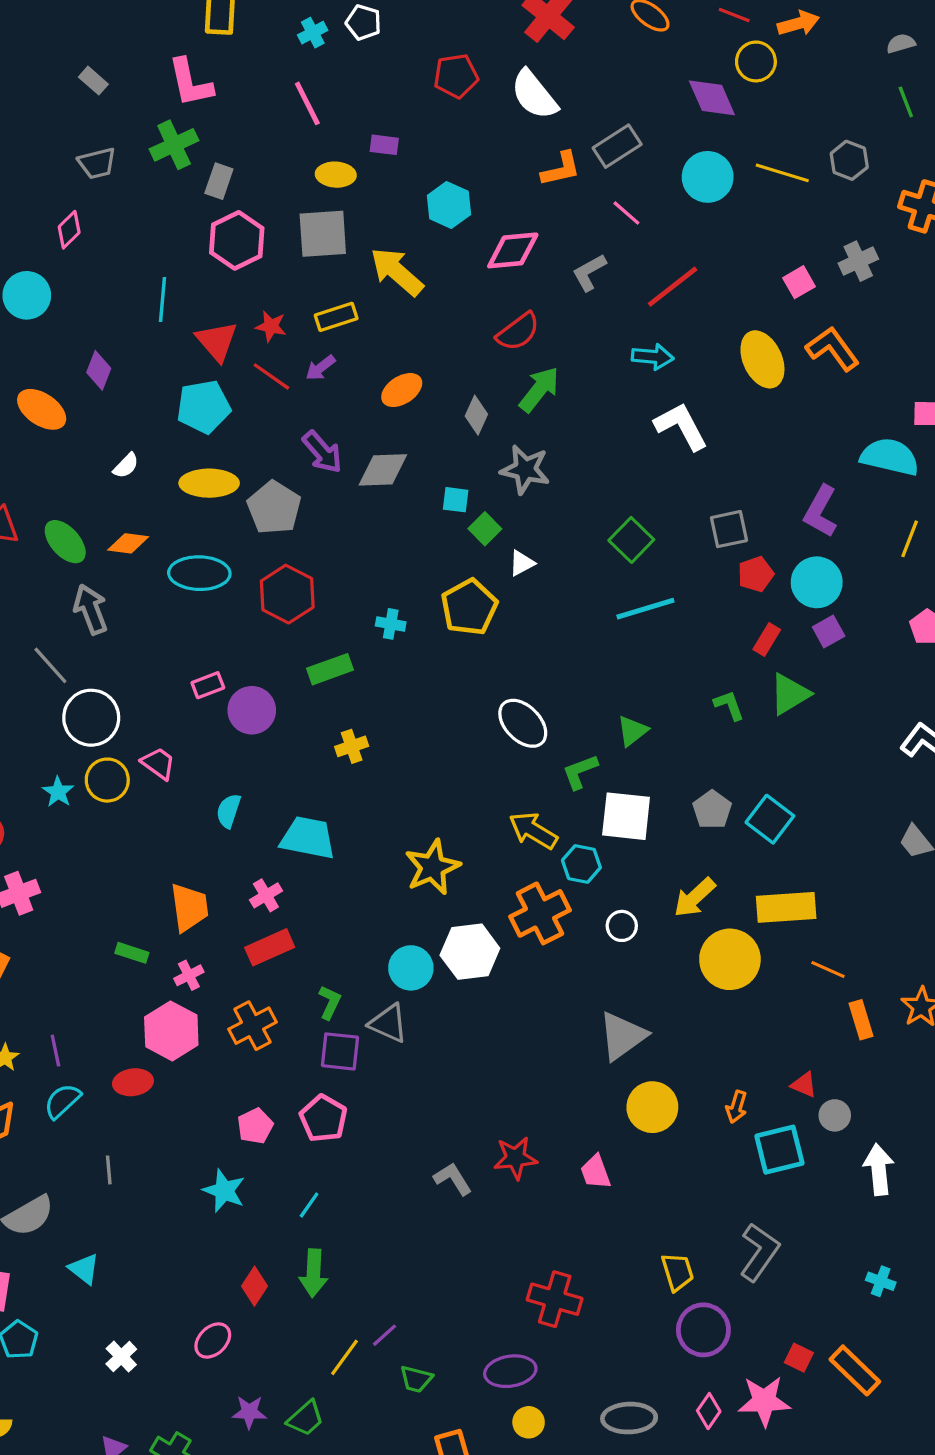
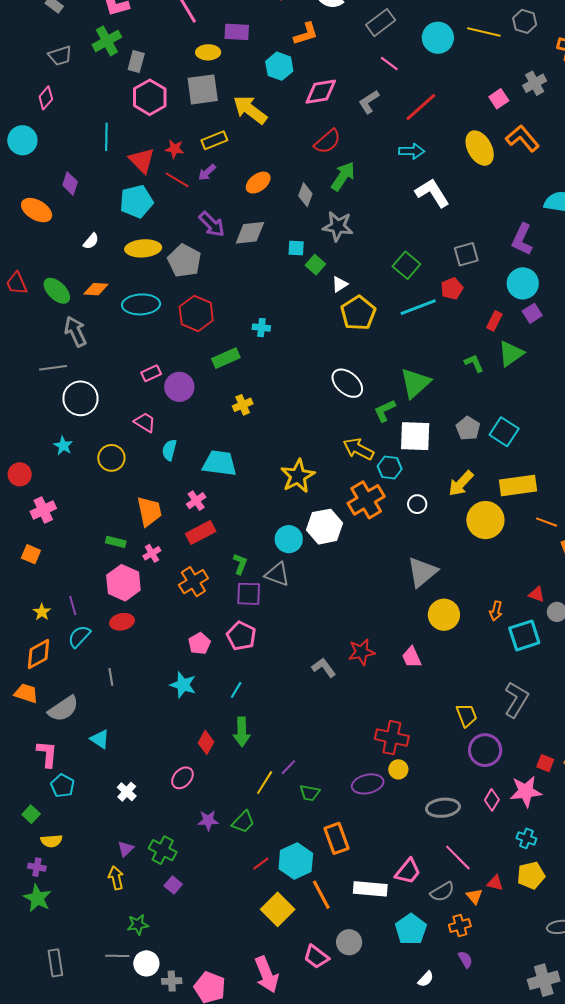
purple rectangle: (384, 145) -> (237, 32), size x1.4
orange L-shape: (561, 169) -> (306, 34), moved
red pentagon: (756, 574) -> (452, 289), moved
yellow pentagon: (469, 607) -> (358, 313), moved
gray line: (50, 665) -> (53, 368), turned -52
green triangle: (632, 731) -> (415, 383), size x1.6
pink trapezoid: (158, 763) -> (145, 422), moved
yellow circle: (107, 780) -> (111, 458), moved
pink hexagon: (171, 1031) -> (123, 583), moved
yellow circle: (529, 1422) -> (398, 769), moved

